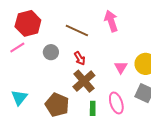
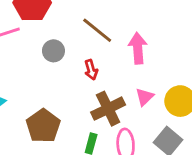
pink arrow: (111, 21) -> (138, 48), moved
brown cross: (84, 81) -> (108, 109), moved

